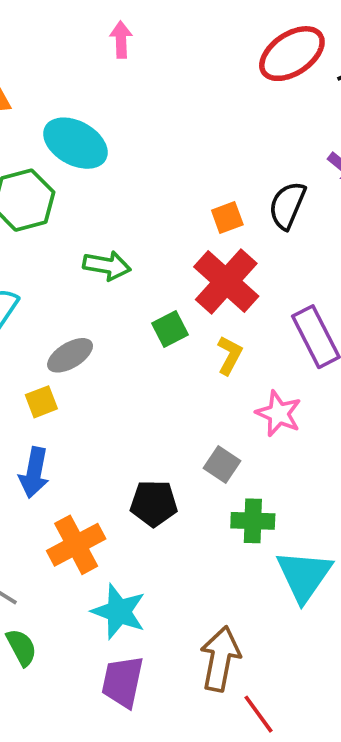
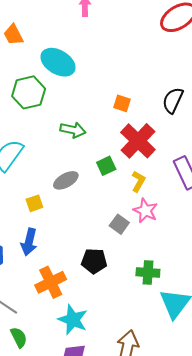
orange square: (227, 217) -> (122, 103), moved, turned 36
gray ellipse: (70, 355) -> (66, 180), moved
pink star: (279, 414) -> (145, 211), moved
gray square: (222, 465) -> (119, 224), moved

